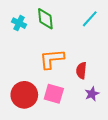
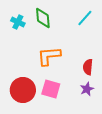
red semicircle: (81, 71) -> (88, 67), moved

